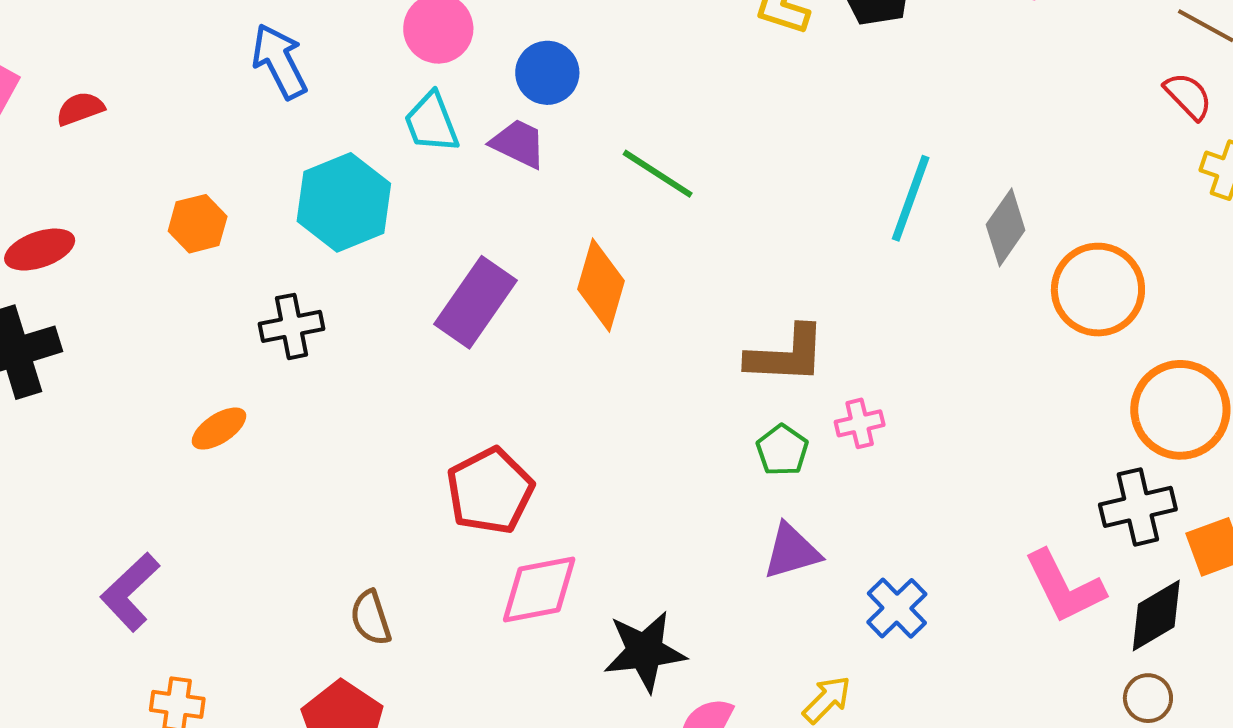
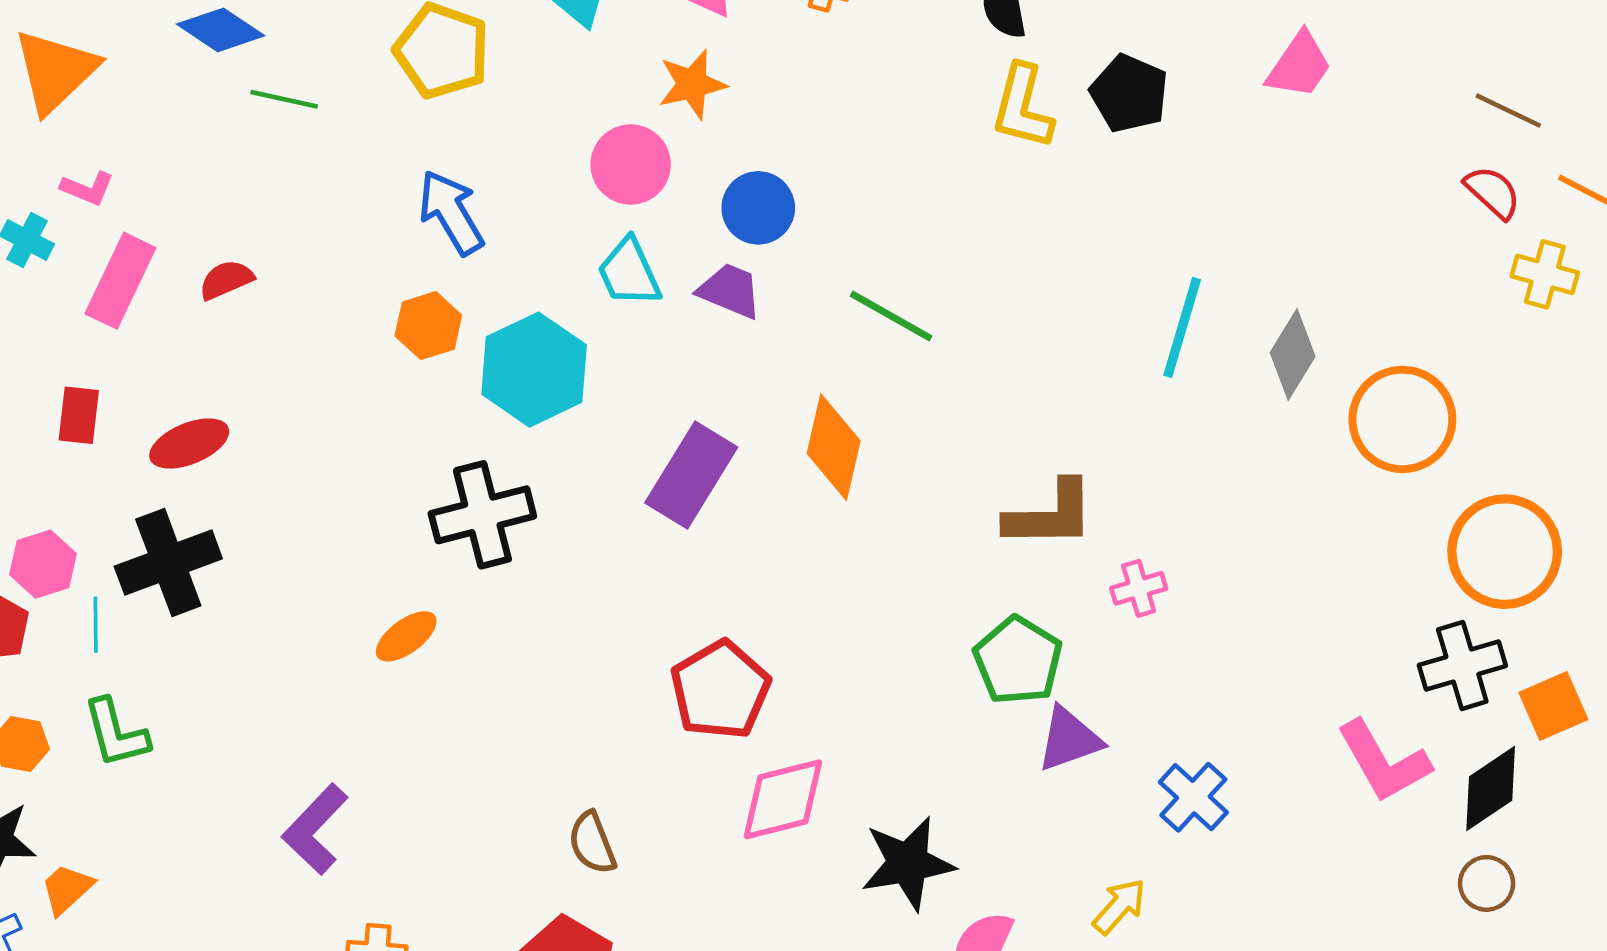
orange hexagon: (198, 224) -> (428, 326), moved
black cross: (292, 326) -> (482, 515), size x1.4
green pentagon: (782, 450) -> (1018, 660), moved, size x1.5

